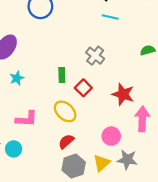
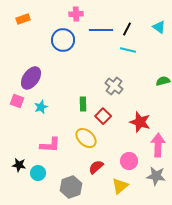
red semicircle: (66, 141) -> (96, 167), moved
gray star: (127, 160) -> (156, 176), moved
gray hexagon: (74, 166) -> (71, 187), moved

